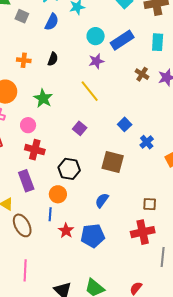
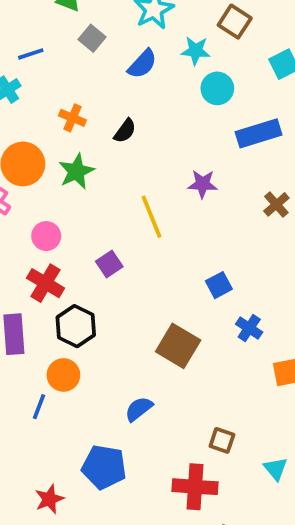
cyan circle: (96, 36) -> (217, 88), moved
purple star: (96, 61) -> (203, 184), moved
yellow line: (90, 91) -> (152, 217), moved
green star: (43, 98) -> (76, 171), moved
purple square: (80, 128) -> (109, 264), moved
blue cross: (147, 142) -> (249, 328), turned -32
black hexagon: (69, 169) -> (76, 326), moved
red star: (66, 231) -> (49, 499), moved

